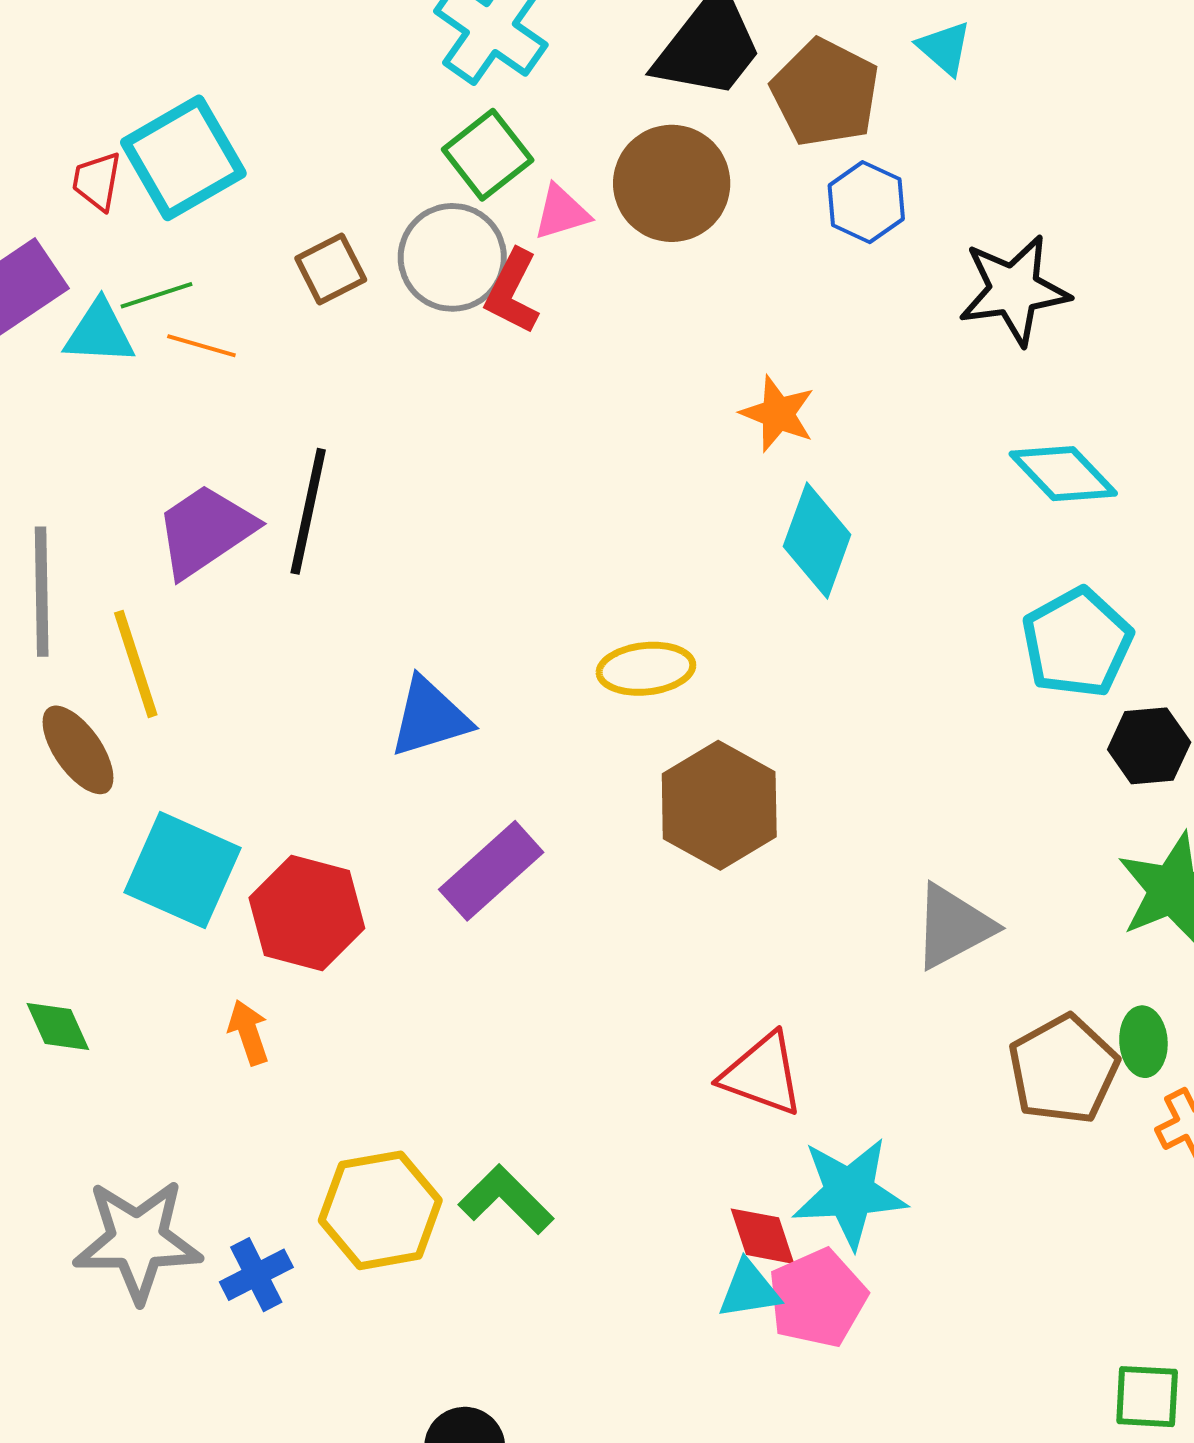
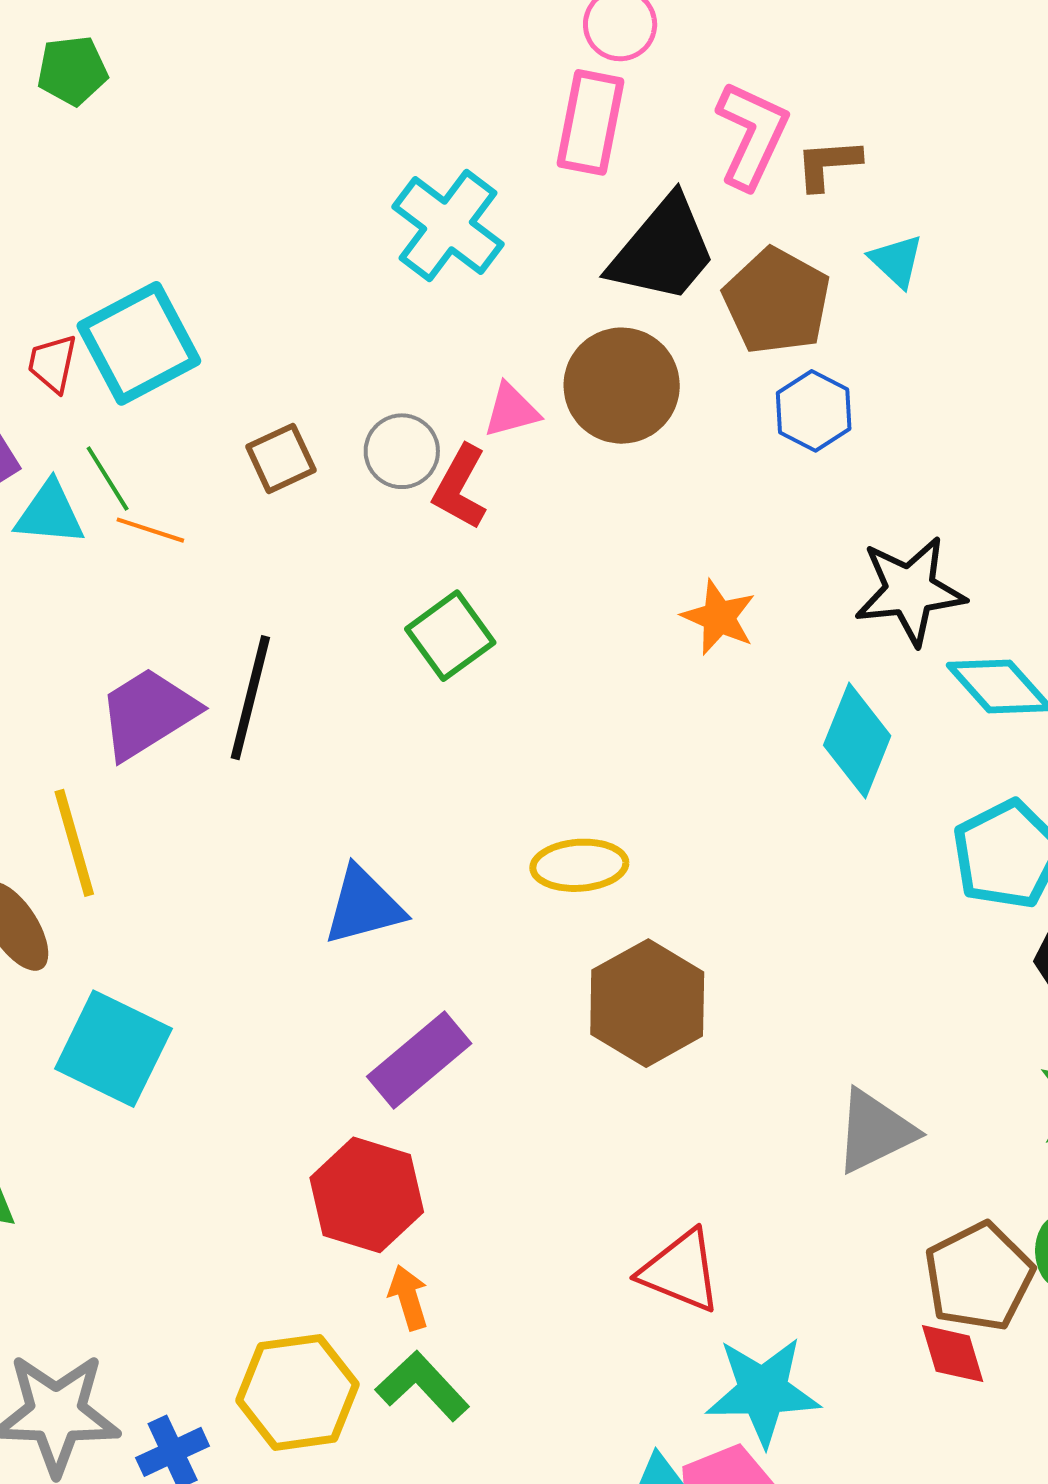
green square: (488, 155) -> (450, 636), moved
gray circle: (452, 257) -> (402, 451), size x0.7
black star: (1014, 290) -> (910, 591), moved
green line: (156, 295) -> (108, 479), turned 74
cyan diamond: (817, 540) -> (857, 741), moved
red hexagon: (307, 913) -> (367, 1195), moved
orange arrow: (248, 1032) -> (408, 1298), moved
red diamond: (762, 1236) -> (953, 1354), moved

